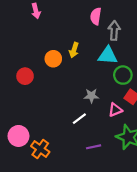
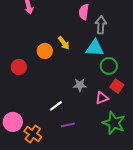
yellow arrow: (74, 50) -> (64, 43), turned -56
white line: (79, 119) -> (56, 106), moved
purple line: (94, 147) -> (68, 125), moved

